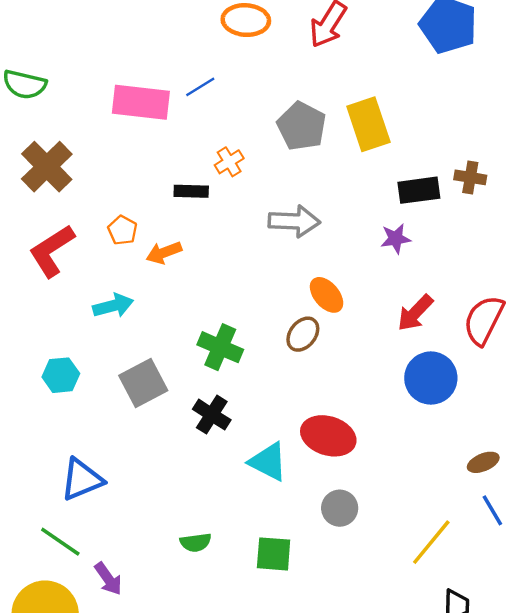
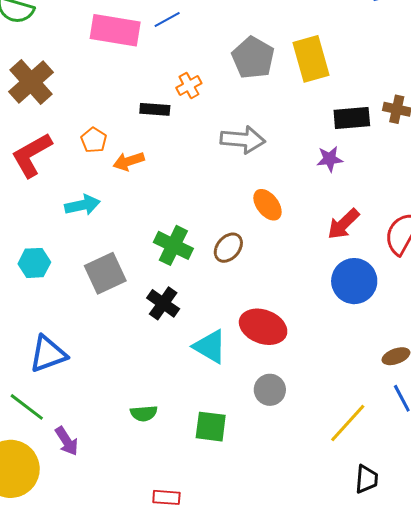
brown ellipse: (303, 334) -> (228, 248), moved

